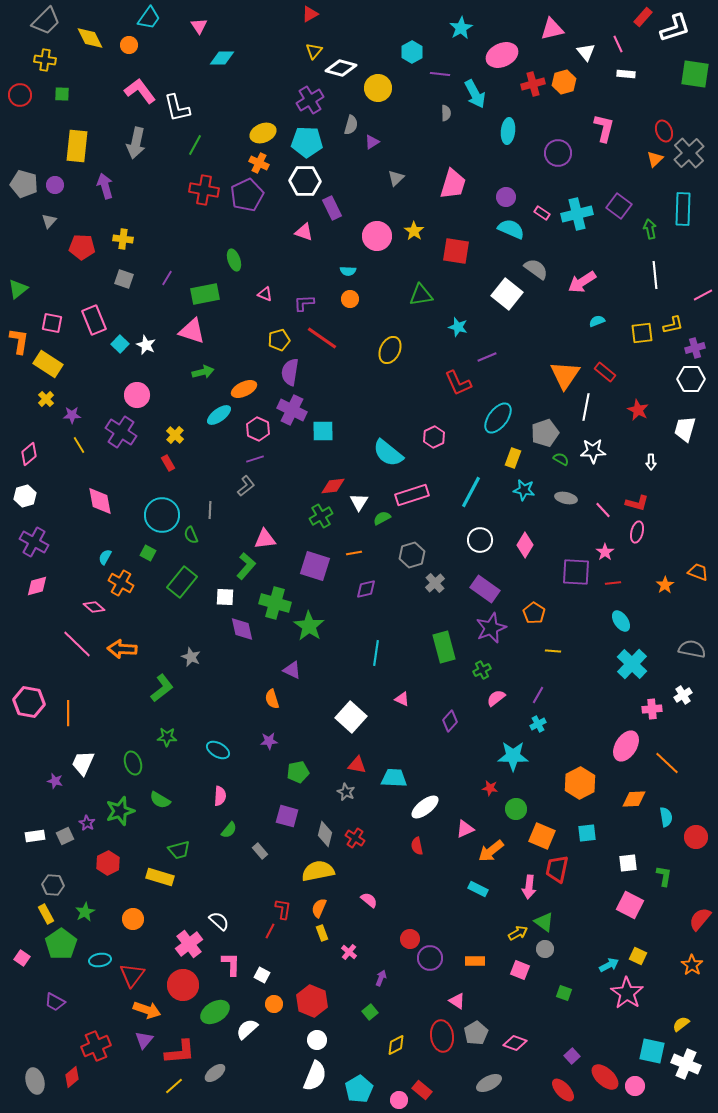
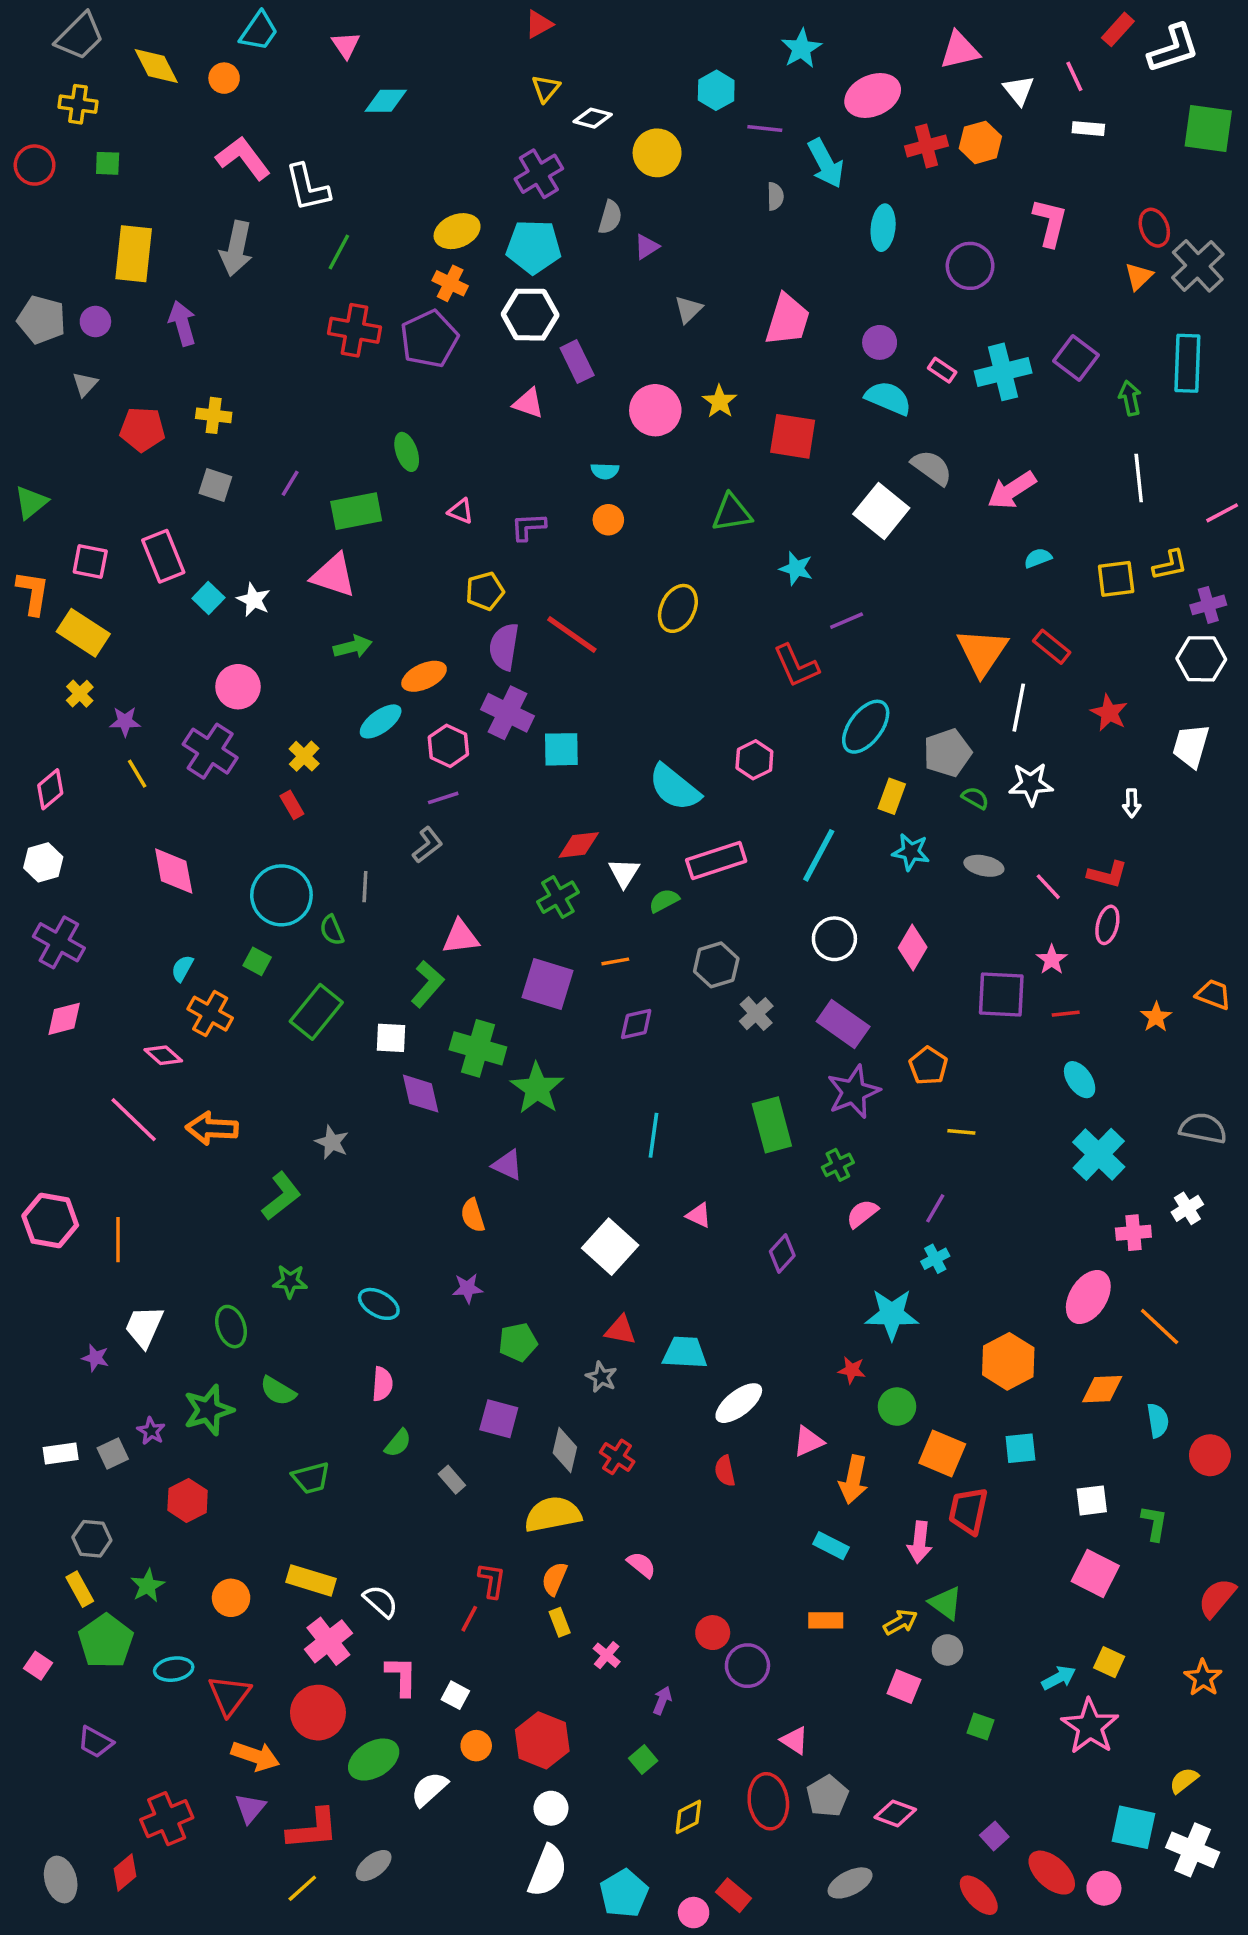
white diamond: (341, 68) -> (593, 118), size x0.7
red line: (322, 338) -> (572, 635), moved
orange arrow: (491, 851) -> (854, 1480), turned -40
yellow rectangle: (160, 877) -> (311, 1580), moved
orange rectangle: (475, 961) -> (826, 1620), moved

